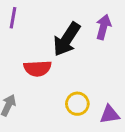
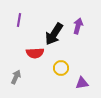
yellow circle: (77, 104) -> (61, 68), moved

